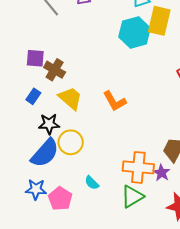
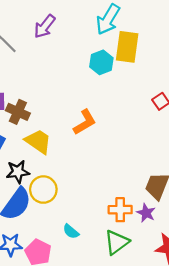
cyan hexagon: (135, 32) -> (101, 62), size x0.7
orange L-shape: (114, 101) -> (85, 122), moved, turned -85
orange cross: (138, 167) -> (120, 210), size x0.7

